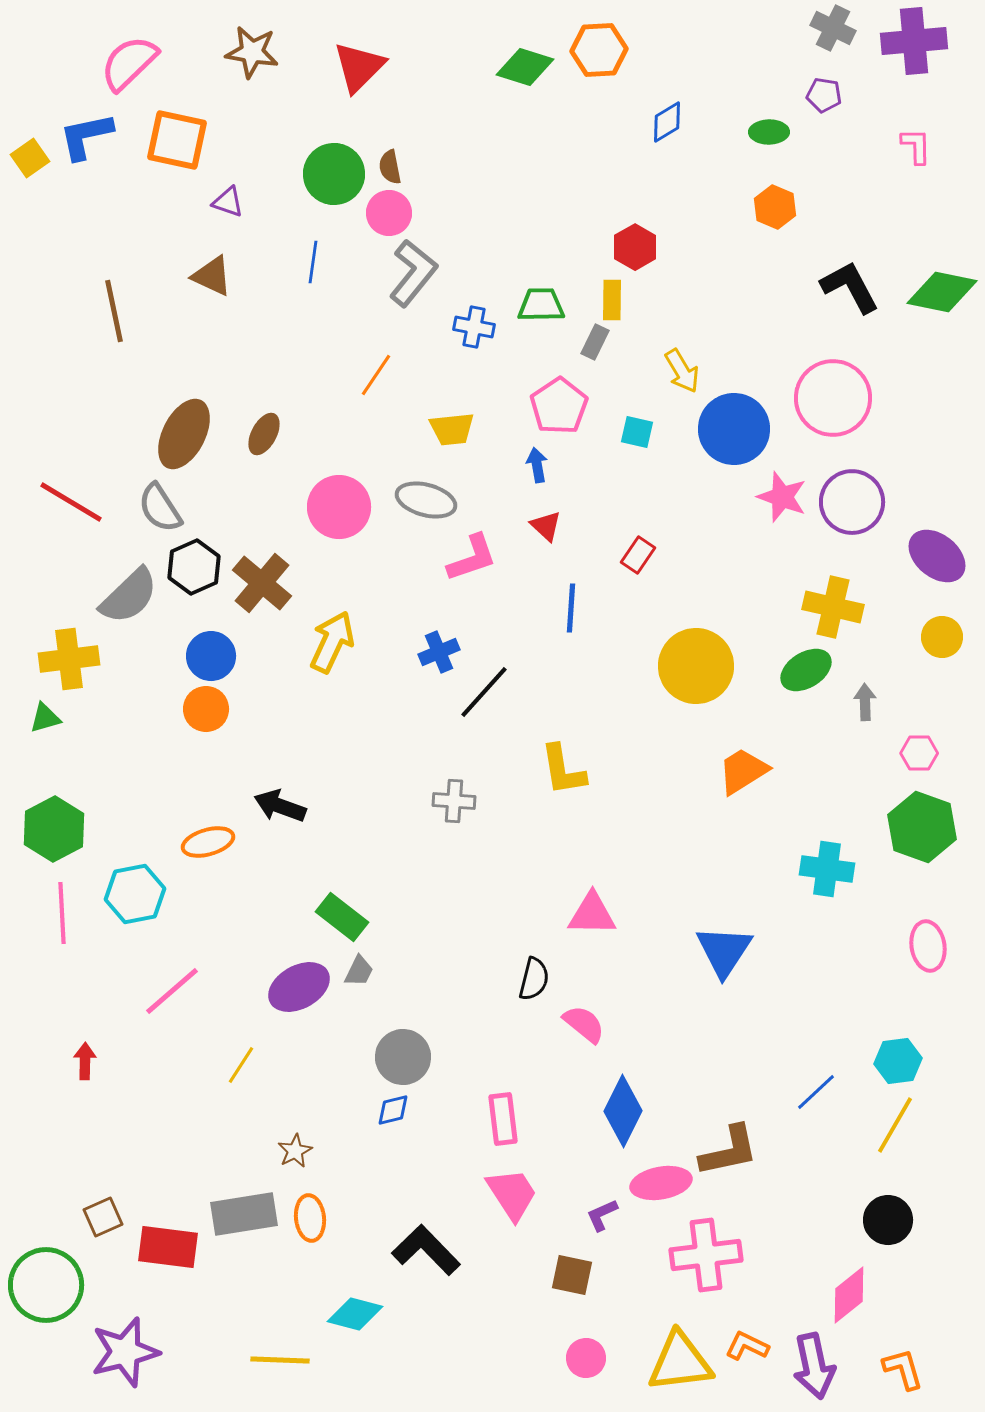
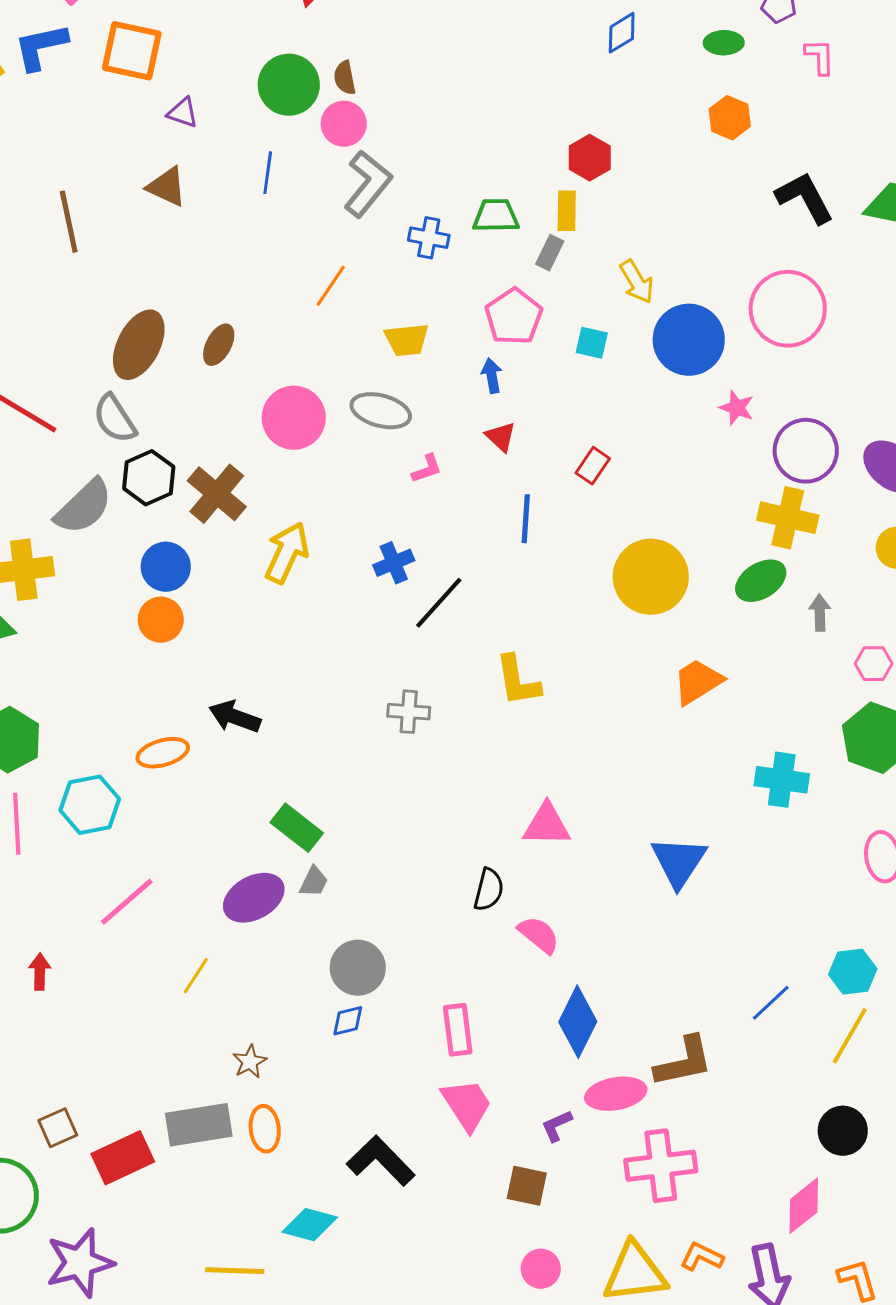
pink L-shape: (916, 146) -> (820, 57), moved
pink star: (782, 497) -> (737, 408), size x0.7
purple circle: (852, 502) -> (806, 451), moved
pink L-shape: (472, 558) -> (427, 469), size x0.6
red rectangle: (168, 1247) -> (123, 1158), turned -32

